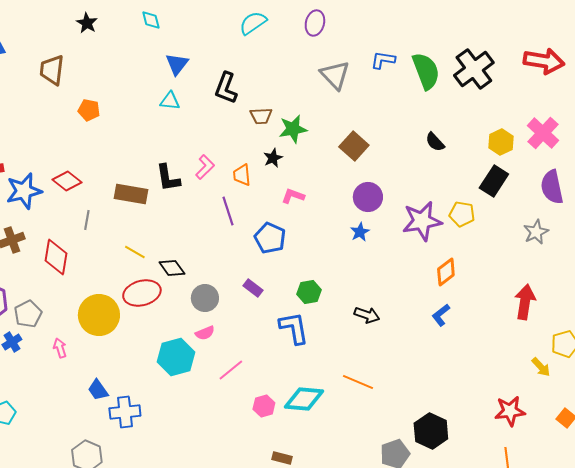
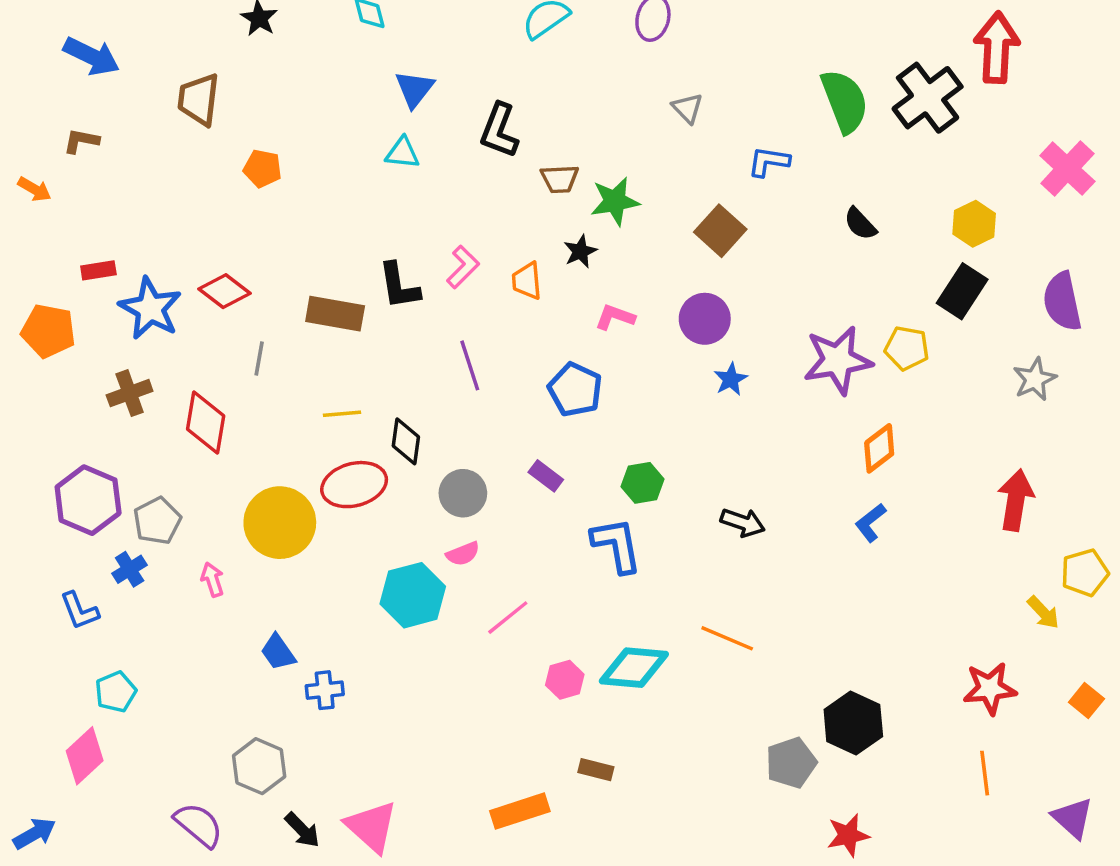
blue L-shape: (383, 60) -> (769, 162), moved
red arrow: (544, 61) -> (997, 48), moved, turned -96
gray triangle: (335, 75) -> (687, 108), size x0.6
pink cross: (543, 133) -> (1067, 168), moved
blue star: (24, 191) -> (150, 308), turned -30
purple circle: (368, 197) -> (705, 319), moved
purple line: (228, 211) -> (470, 365), moved
yellow line: (135, 252) -> (342, 414), turned -35
black diamond: (172, 268) -> (406, 441), turned 44
blue cross: (125, 412) -> (325, 690), size x0.7

